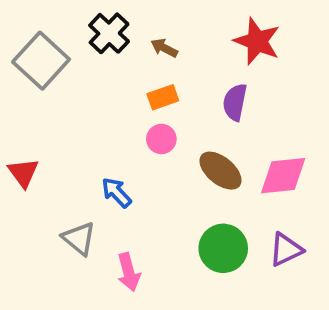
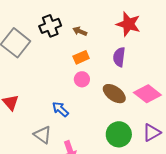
black cross: (109, 33) -> (50, 26), turned 30
pink diamond: (283, 176) -> (147, 94), turned 48

